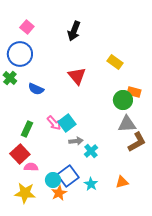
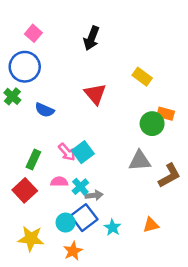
gray triangle: (127, 124) -> (140, 161), moved
gray arrow: (76, 141) -> (94, 195), moved
cyan cross: (91, 151) -> (80, 187), moved
pink semicircle: (31, 167) -> (59, 182), moved
orange star: (59, 193) -> (73, 251), moved

